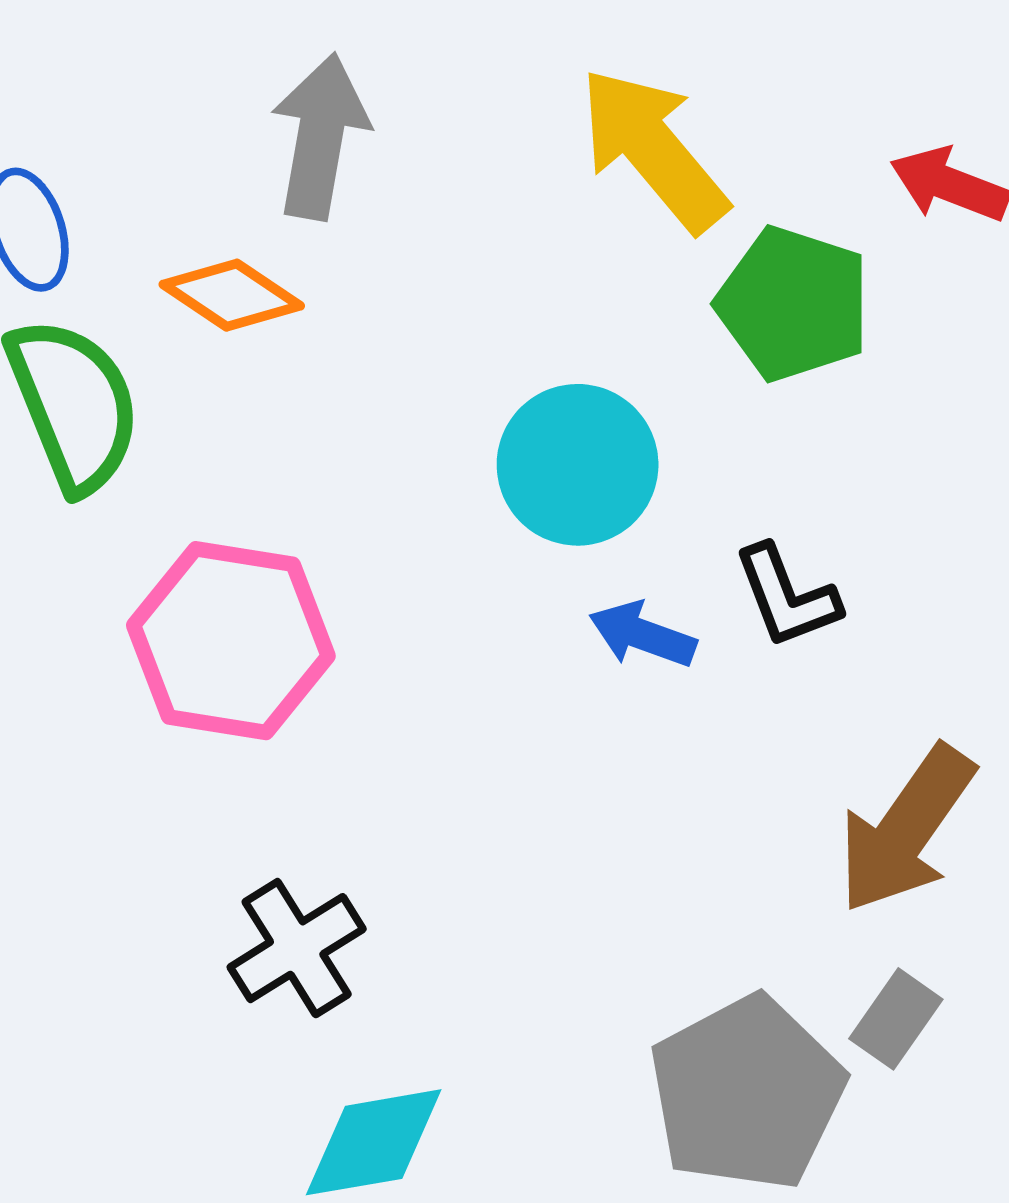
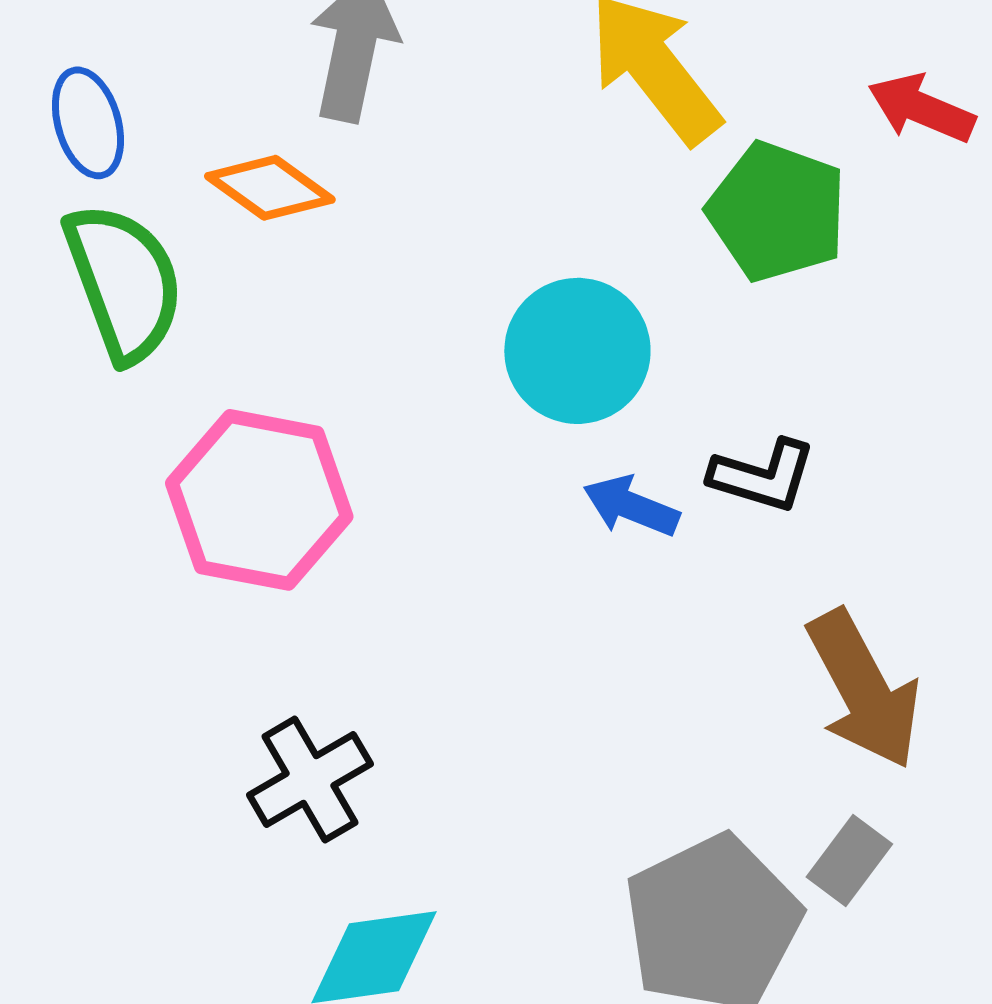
black L-shape: (787, 596) -> (763, 476), turned -54
brown arrow: (906, 829) -> (864, 689), turned -65

